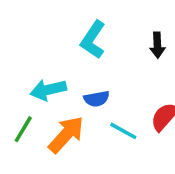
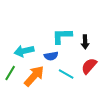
cyan L-shape: (93, 40) -> (62, 36), moved, turned 55
black arrow: (157, 45) -> (85, 42), moved

